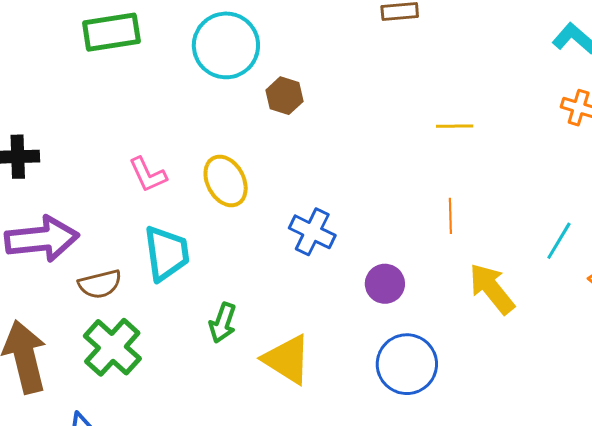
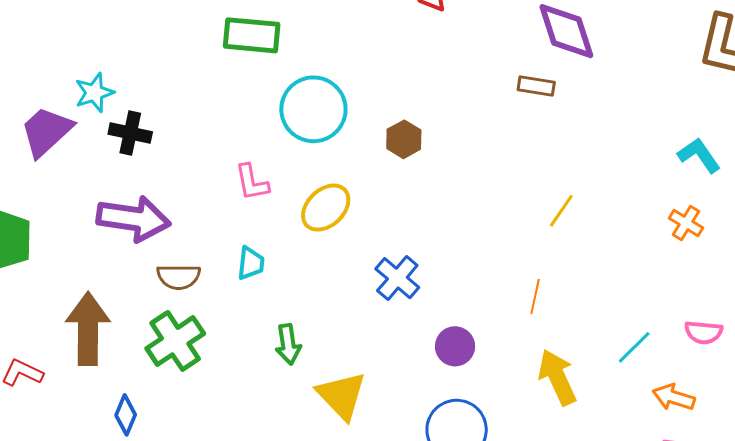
cyan circle: (226, 45) -> (313, 109), moved
yellow line: (455, 126) -> (561, 211), turned -69
yellow ellipse: (226, 181) -> (326, 208), turned 60
cyan trapezoid: (167, 253) -> (251, 263), size x0.6
green arrow: (223, 323) -> (288, 344), turned -42

